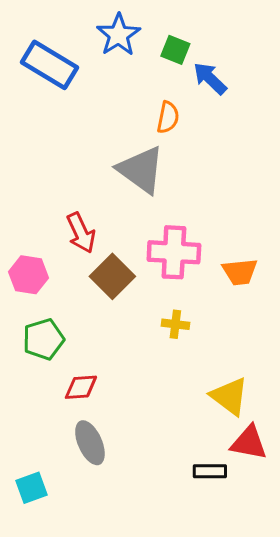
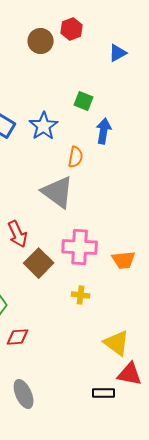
blue star: (118, 35) -> (44, 126), moved
green square: (175, 50) -> (84, 101), moved
blue arrow: (210, 78) -> (104, 131), turned 55
gray ellipse: (90, 443) -> (24, 394), moved

